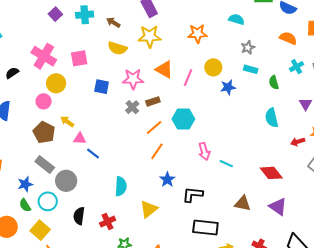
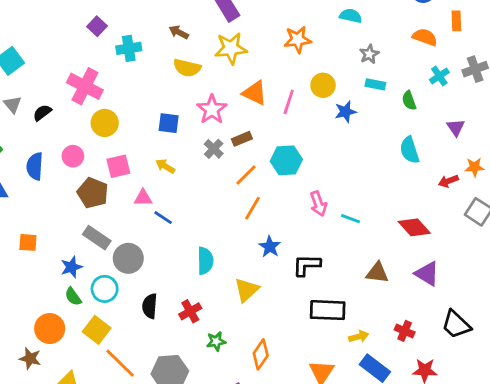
cyan cross: (85, 15) -> (129, 48), moved
pink square: (79, 58) -> (118, 166), moved
pink star: (133, 79) -> (212, 109), turned -30
pink circle: (44, 101) -> (73, 156), moved
yellow arrow: (67, 122) -> (165, 166), moved

